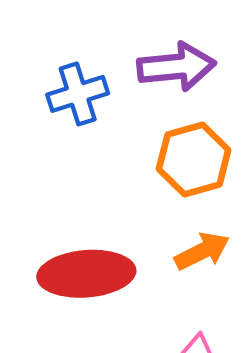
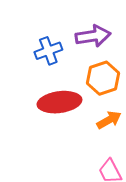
red ellipse: (86, 274) -> (59, 102), moved

